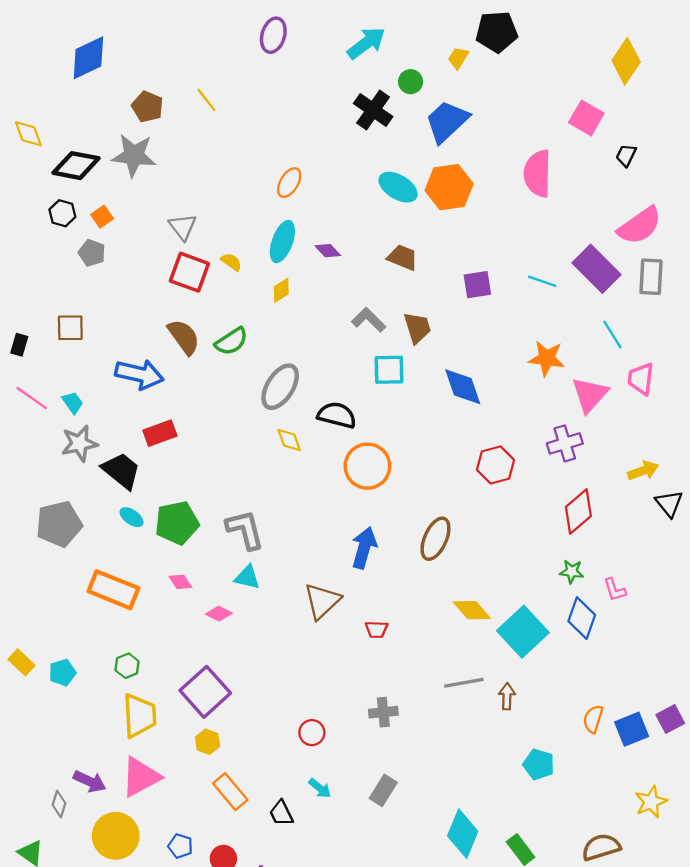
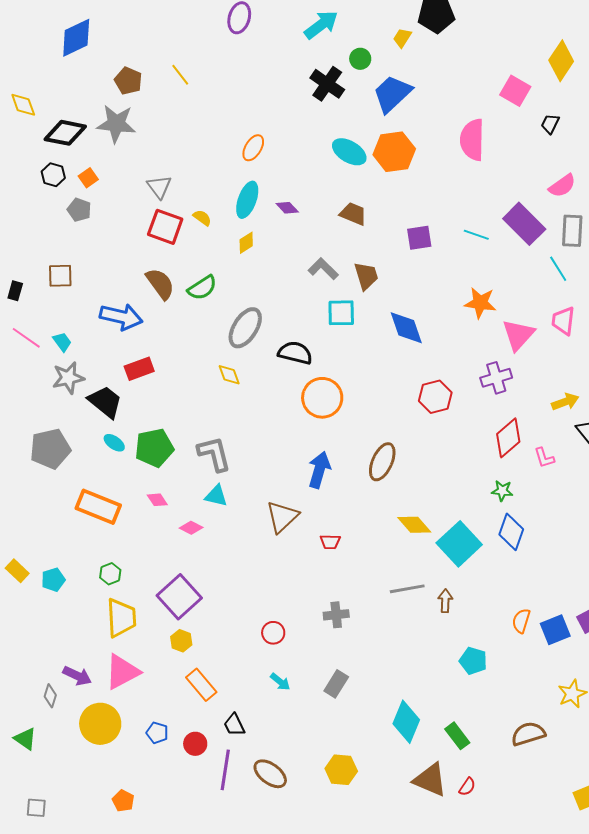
yellow diamond: (626, 61) -> (561, 61), moved
pink semicircle: (640, 226) -> (562, 186), size x0.7
cyan line: (612, 335) -> (558, 269), moved
yellow diamond: (289, 440) -> (229, 375), moved
pink L-shape: (615, 590) -> (544, 458), moved
black trapezoid: (281, 813) -> (234, 725), moved

